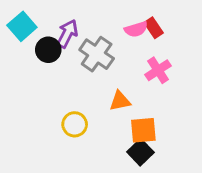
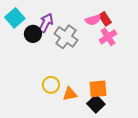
pink cross: (158, 70) -> (108, 37), moved
orange triangle: (120, 101) -> (70, 94), moved

